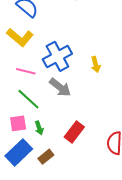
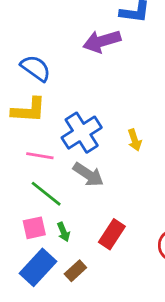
yellow L-shape: (20, 37) -> (29, 110), turned -32

